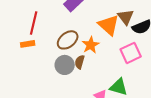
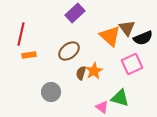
red line: (34, 23) -> (21, 34), moved
orange star: (91, 45) -> (94, 71), moved
gray circle: (65, 65) -> (51, 92), moved

